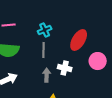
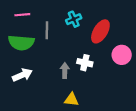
cyan cross: (45, 30) -> (74, 19), moved
gray line: (44, 50) -> (47, 30), moved

